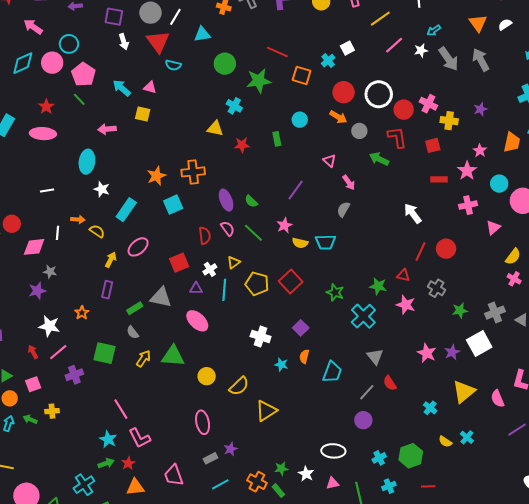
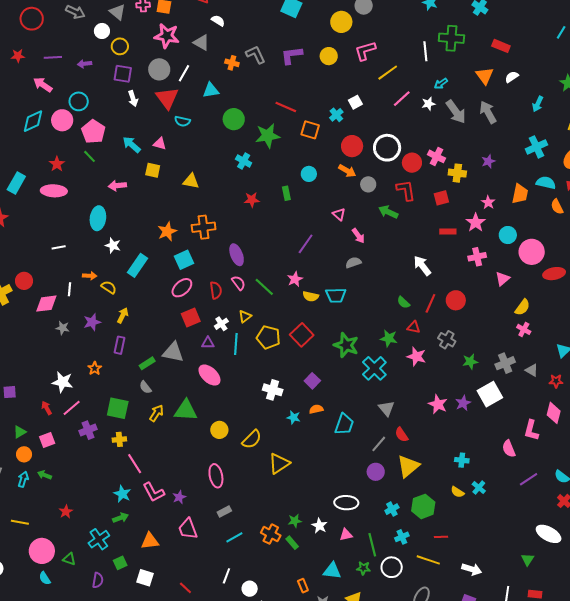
yellow triangle: (215, 128) -> (191, 181), moved
green semicircle: (251, 201) -> (403, 302), moved
gray semicircle: (343, 209) -> (353, 262), turned 42
pink ellipse: (138, 247) -> (182, 288), moved
purple star: (37, 291) -> (92, 322), moved
green star: (335, 292) -> (346, 345), size x1.4
orange semicircle: (304, 356) -> (316, 409), turned 64
yellow triangle: (464, 392) -> (408, 466), moved
cyan cross: (430, 408) -> (462, 460), moved, turned -32
yellow cross: (52, 411) -> (119, 439), moved
purple star: (231, 449) -> (179, 497), moved
red star: (128, 463) -> (66, 512), moved

